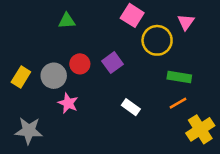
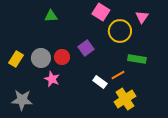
red circle: (80, 64) -> (62, 57), moved
orange line: (178, 103) -> (118, 75), moved
yellow cross: (200, 129) -> (125, 99), moved

